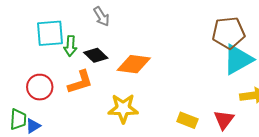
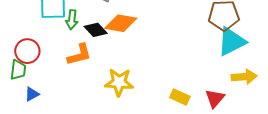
orange diamond: (134, 64) -> (121, 23), moved
red circle: (40, 87) -> (27, 51), moved
green trapezoid: (18, 119) -> (18, 70), moved

